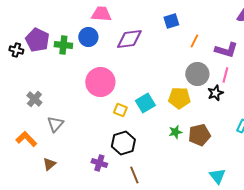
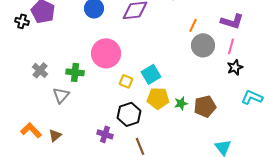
orange line: (194, 41) -> (193, 25), moved
green cross: (63, 45) -> (75, 72), moved
black star: (215, 93) -> (235, 67), moved
yellow pentagon: (179, 98) -> (158, 98), moved
orange L-shape: (26, 139) -> (31, 130), moved

